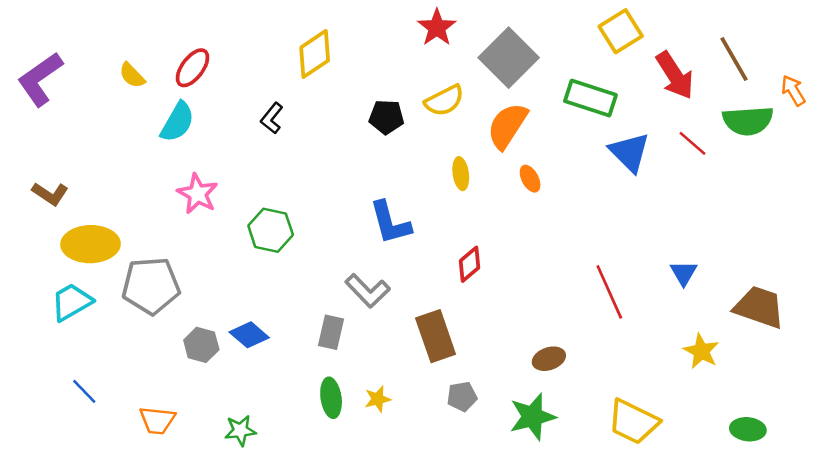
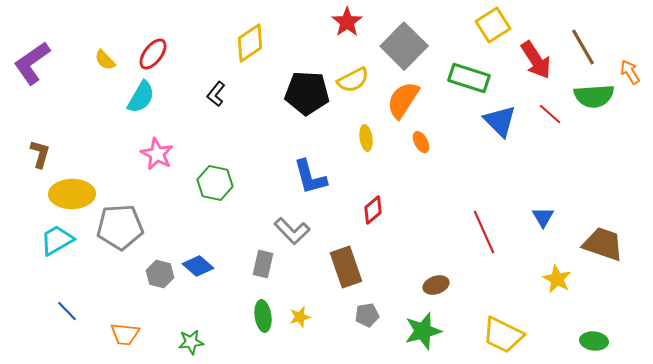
black pentagon: (386, 117) -> (307, 93), size x1.6
brown L-shape: (50, 194) -> (40, 154), turned -108

